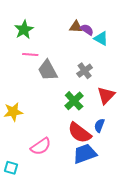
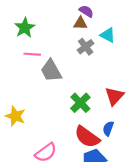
purple semicircle: (87, 30) -> (86, 11), moved
gray cross: (85, 71) -> (86, 47), moved
yellow star: (13, 112) -> (15, 116), turned 30

